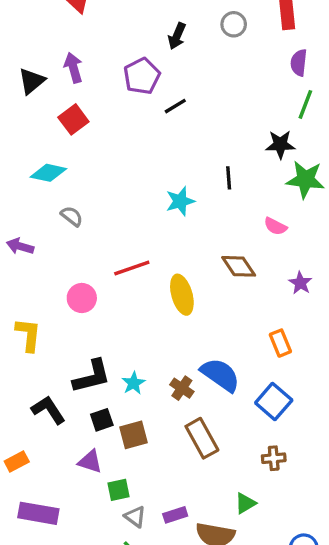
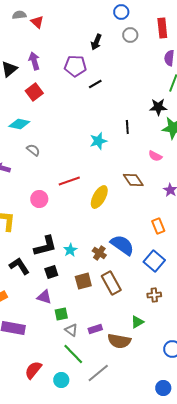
purple pentagon: (142, 76) -> (75, 66), turned 30
yellow ellipse: (182, 295) -> (99, 197), turned 45
brown square: (134, 435) -> (83, 281), moved

